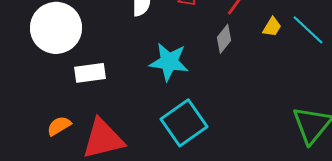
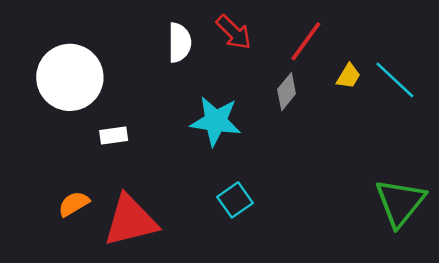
white rectangle: (90, 73) -> (114, 135), size x0.7
cyan square: (184, 123) -> (235, 200), size x0.6

